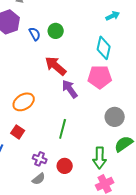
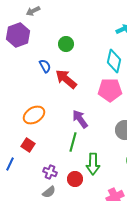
blue semicircle: (35, 34) -> (45, 66), moved
purple arrow: (70, 89) -> (80, 119), moved
green arrow: (100, 158) -> (93, 164), moved

